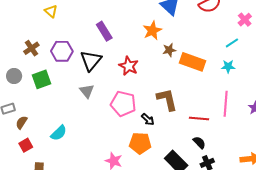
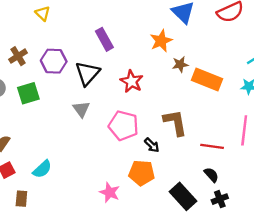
cyan semicircle: (59, 133) -> (42, 169), moved

